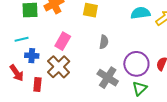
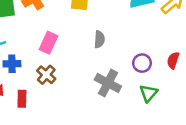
purple circle: (136, 64) -> (142, 63), size x0.6
brown cross: (59, 67) -> (46, 75), size x0.7

